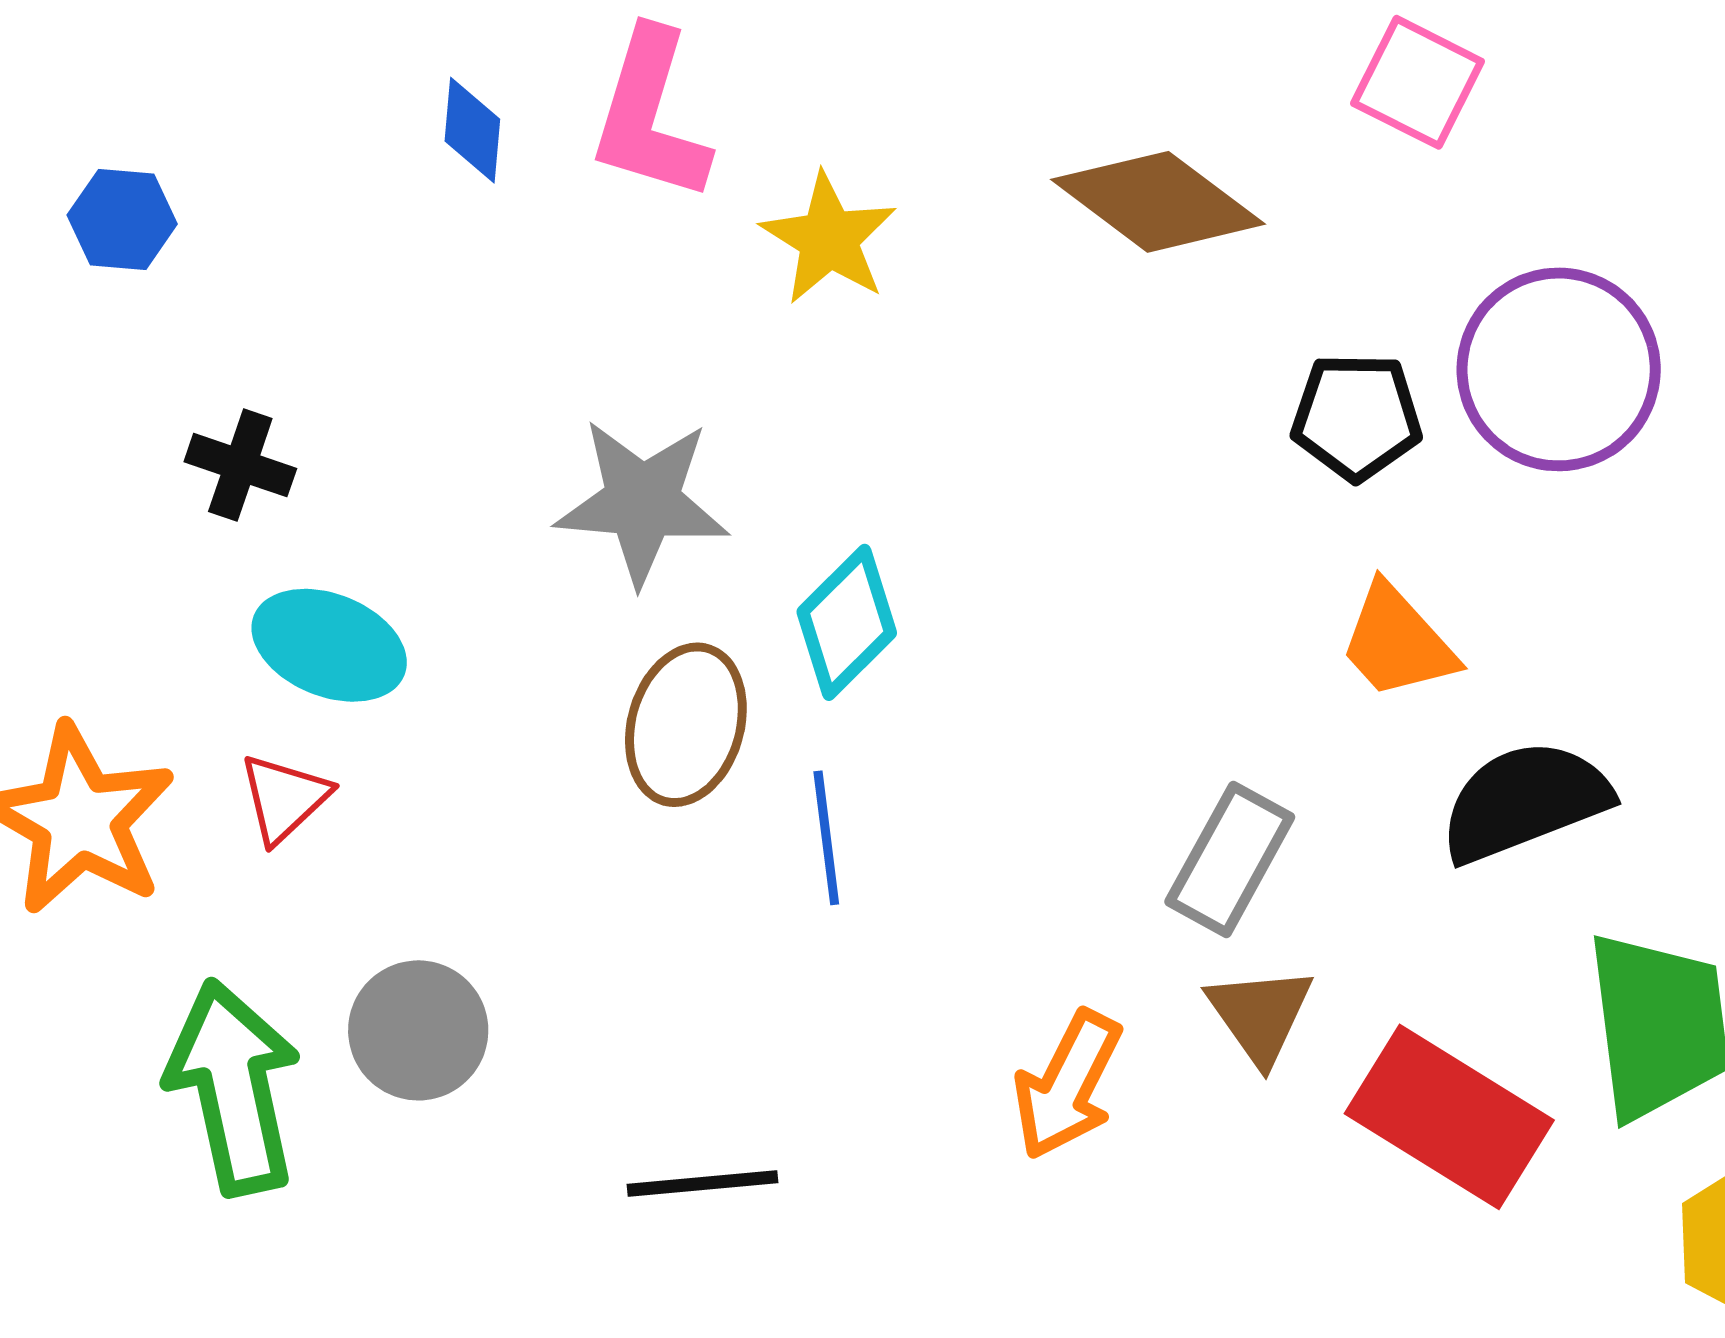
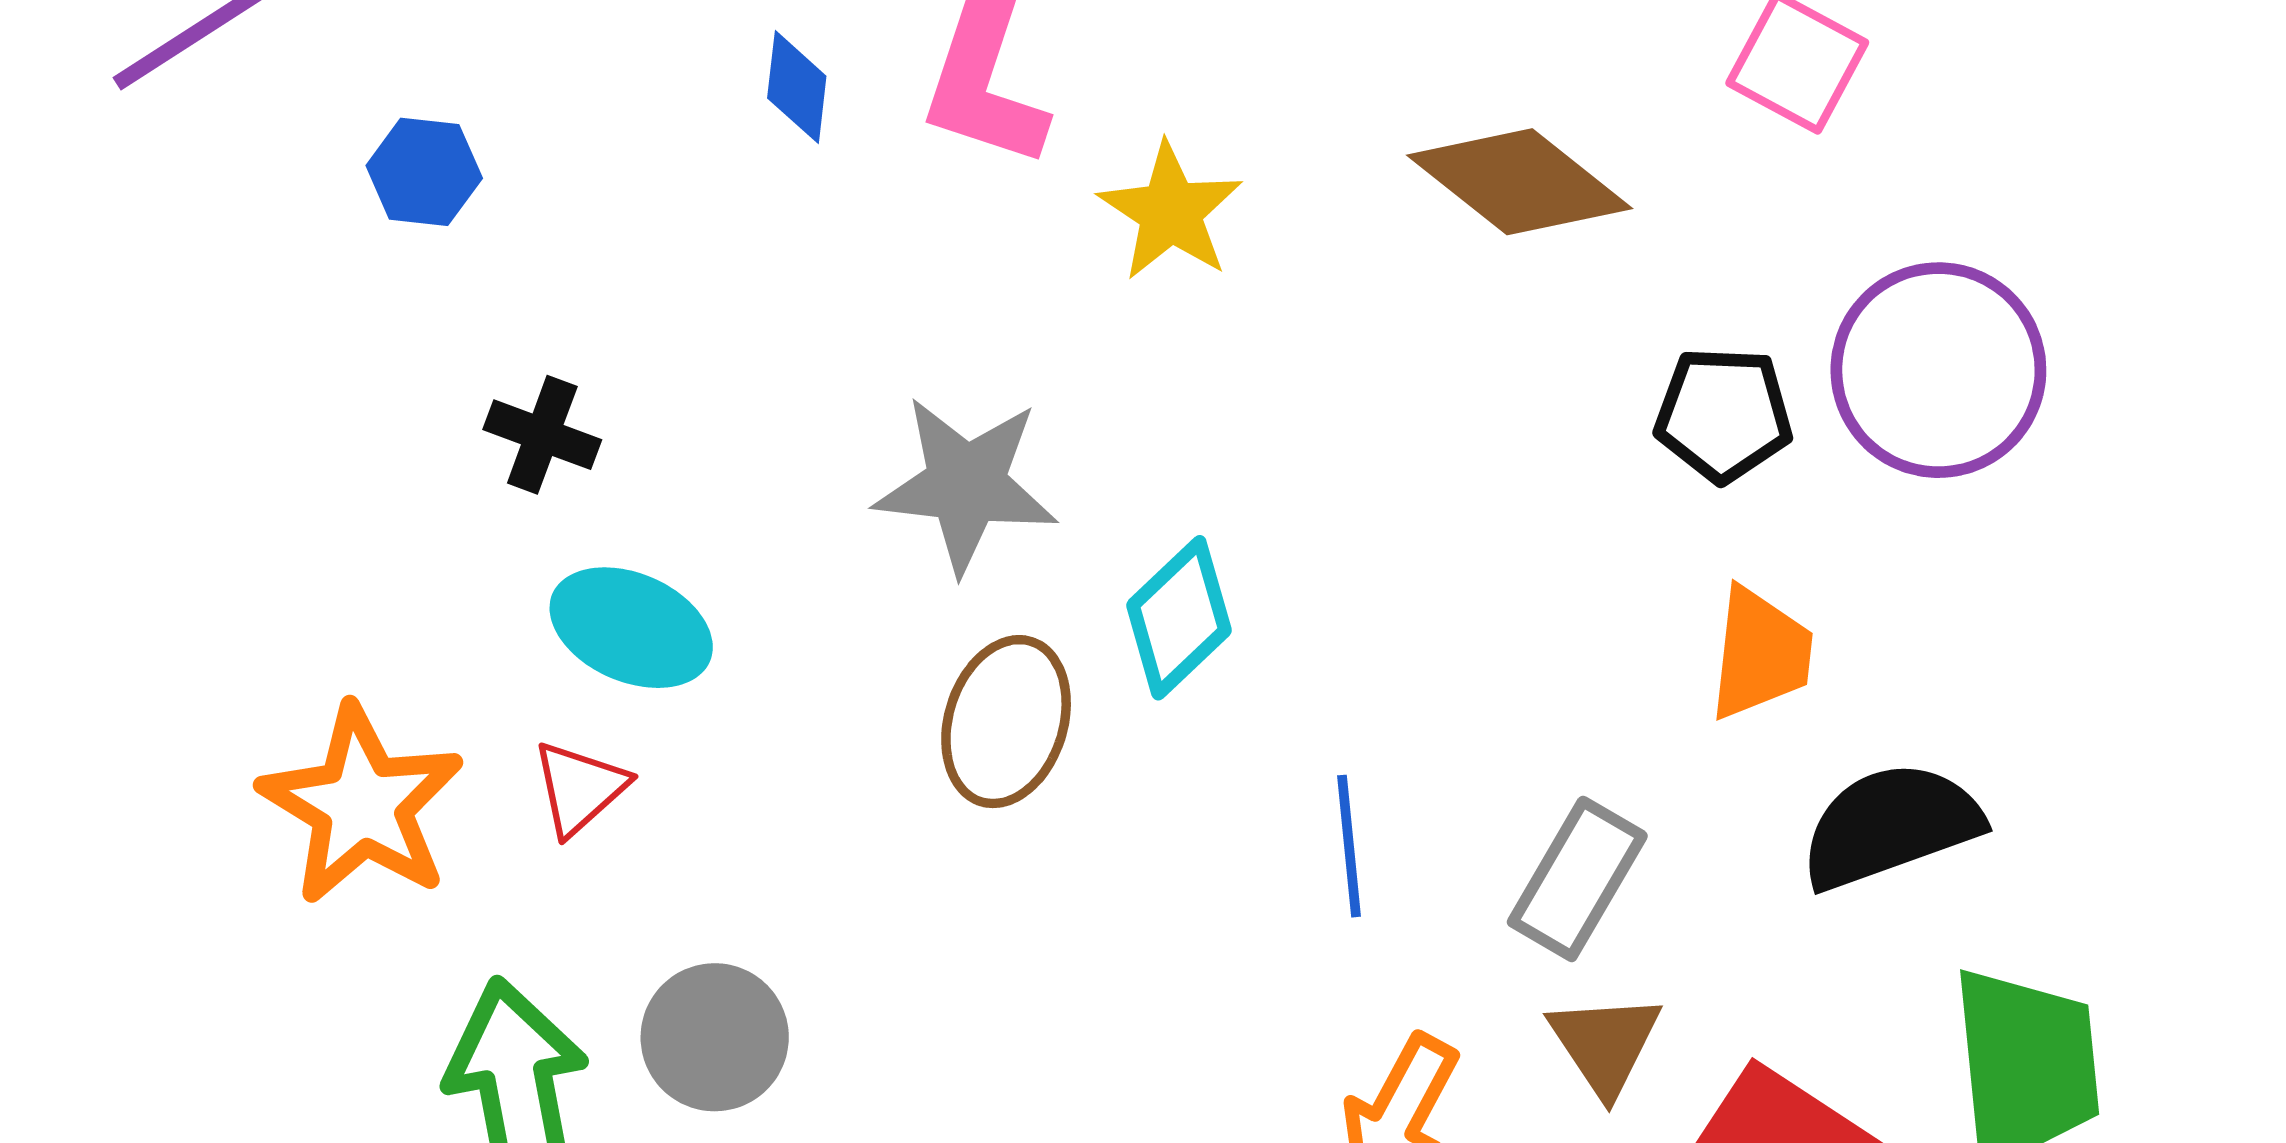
orange trapezoid: (1397, 642) -> (1760, 654), turned -133
blue line: (826, 838) -> (1349, 846), moved

